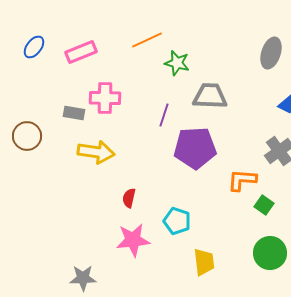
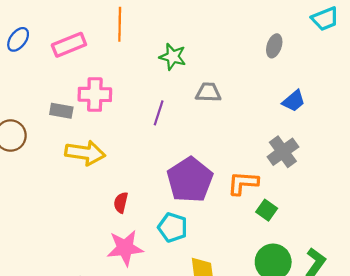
orange line: (147, 40) -> (120, 24), moved, turned -64
gray ellipse: (271, 53) -> (274, 46), size x0.7
gray trapezoid: (210, 96) -> (208, 92), size x0.7
purple pentagon: (195, 148) -> (190, 180), moved, turned -30

